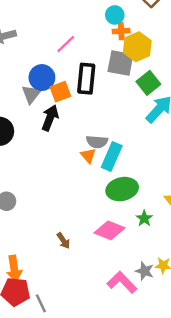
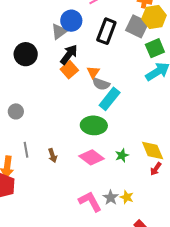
orange square: (60, 92) -> (69, 70), moved, turned -36
orange triangle: (88, 156) -> (93, 72), moved
green ellipse: (122, 189) -> (94, 125), moved
gray line: (41, 303) -> (26, 150), moved

